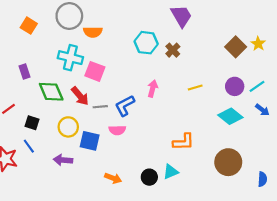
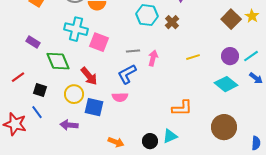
purple rectangle: (25, 71) -> (33, 42), turned -40
red arrow: (80, 96) -> (89, 76), moved
gray line: (100, 107) -> (133, 51), moved

